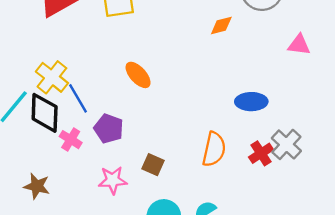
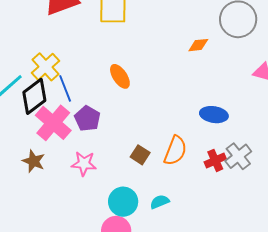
black diamond: (45, 113) -> (34, 96), turned 42
pink cross: (71, 140) -> (53, 123), size x1.8
brown square: (153, 165) -> (140, 155), moved
brown star: (37, 186) -> (34, 161), moved

